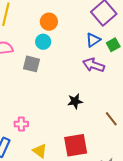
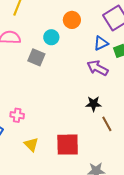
orange circle: (49, 22) -> (72, 20), moved
black star: (75, 101) -> (93, 104), moved

